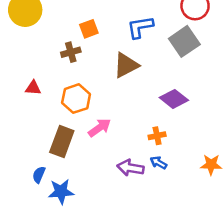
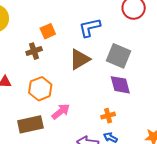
gray square: (184, 41) -> (118, 56), moved, turned -30
purple diamond: (174, 99) -> (120, 85), turned 40
brown rectangle: (62, 141) -> (30, 124), turned 60

